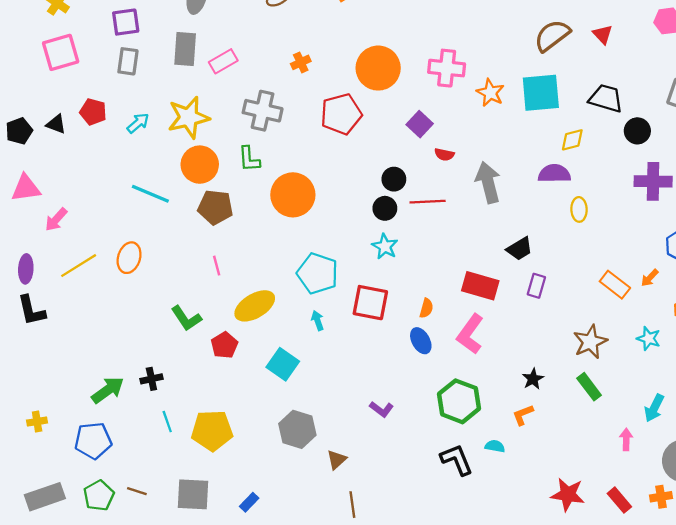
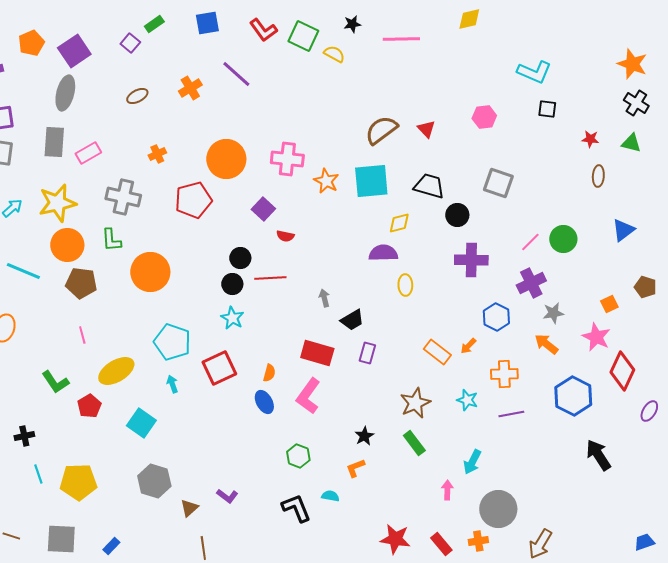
gray arrow: (488, 183) -> (324, 298), moved, size x0.5
red square: (370, 303) -> (219, 368), turned -36
green hexagon: (459, 401) -> (298, 456), size x0.6
purple L-shape: (382, 409) -> (227, 496), moved

